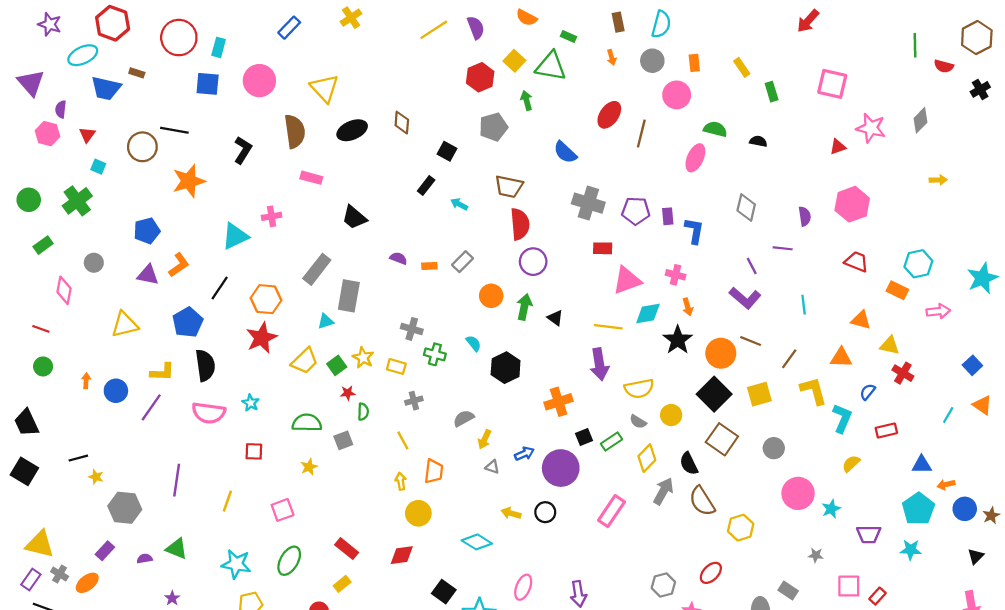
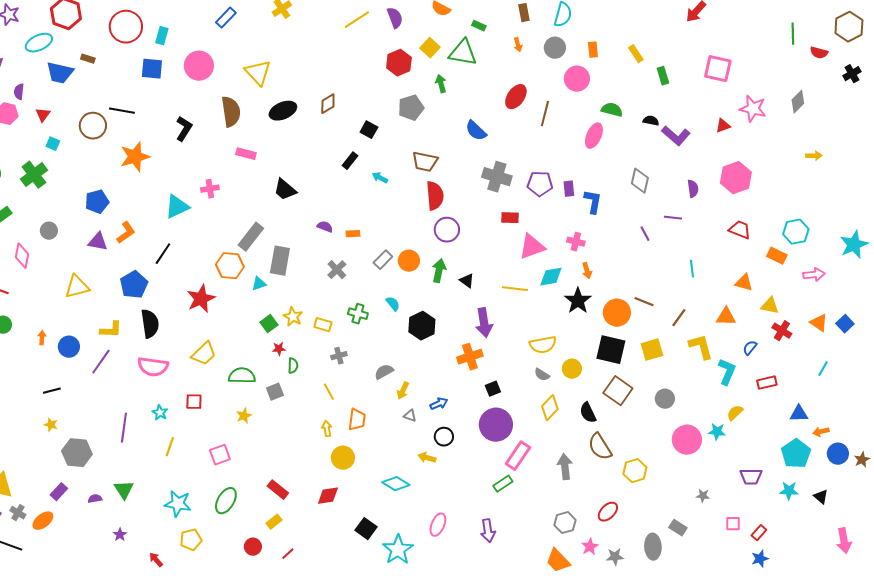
brown diamond: (402, 123) -> (328, 104), turned 55
gray rectangle: (462, 262) -> (383, 260), moved
purple L-shape: (745, 298) -> (676, 136), moved
orange hexagon: (266, 299) -> (230, 266), moved
gray cross: (412, 329) -> (337, 270), moved, turned 30
yellow trapezoid: (305, 361) -> (204, 354), moved
purple arrow: (599, 364) -> (484, 323), moved
black square: (714, 394) -> (611, 350), turned -32
cyan star: (251, 403) -> (160, 413), moved
orange triangle: (982, 405) -> (819, 323), moved
green rectangle: (612, 442) -> (503, 484), moved
black line: (78, 458) -> (52, 391), moved
purple circle: (561, 468) -> (496, 425), moved
gray arrow: (663, 491) -> (565, 467), moved, turned -35
cyan star: (831, 509) -> (717, 432), moved, turned 30
black circle: (545, 512) -> (444, 437), moved
green triangle: (177, 549) -> (124, 490), turned 35
black triangle: (976, 556) -> (821, 497), moved, turned -35
pink square: (849, 586) -> (733, 524), size x0.7

